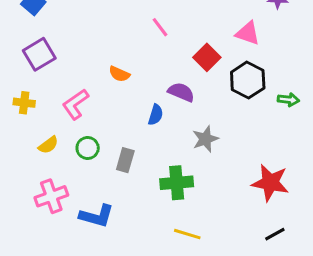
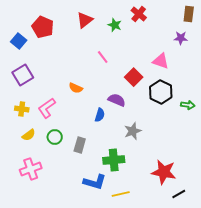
yellow cross: (24, 103) -> (22, 109), moved
red star: (270, 183) -> (164, 172), moved
blue L-shape: (97, 216) -> (95, 182), moved
yellow line: (187, 234) -> (121, 194), turned -30

